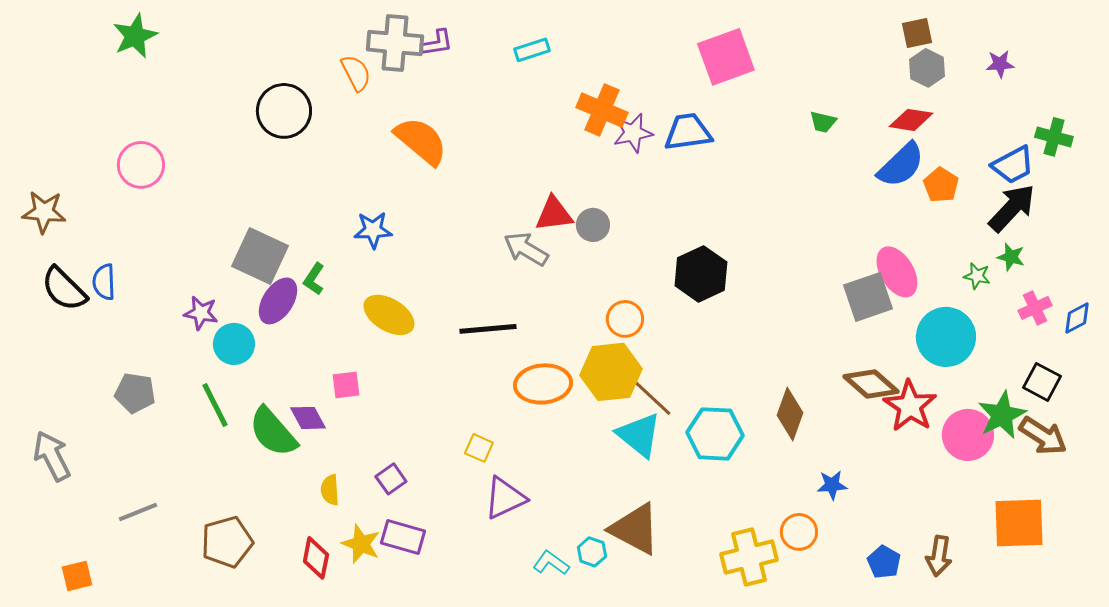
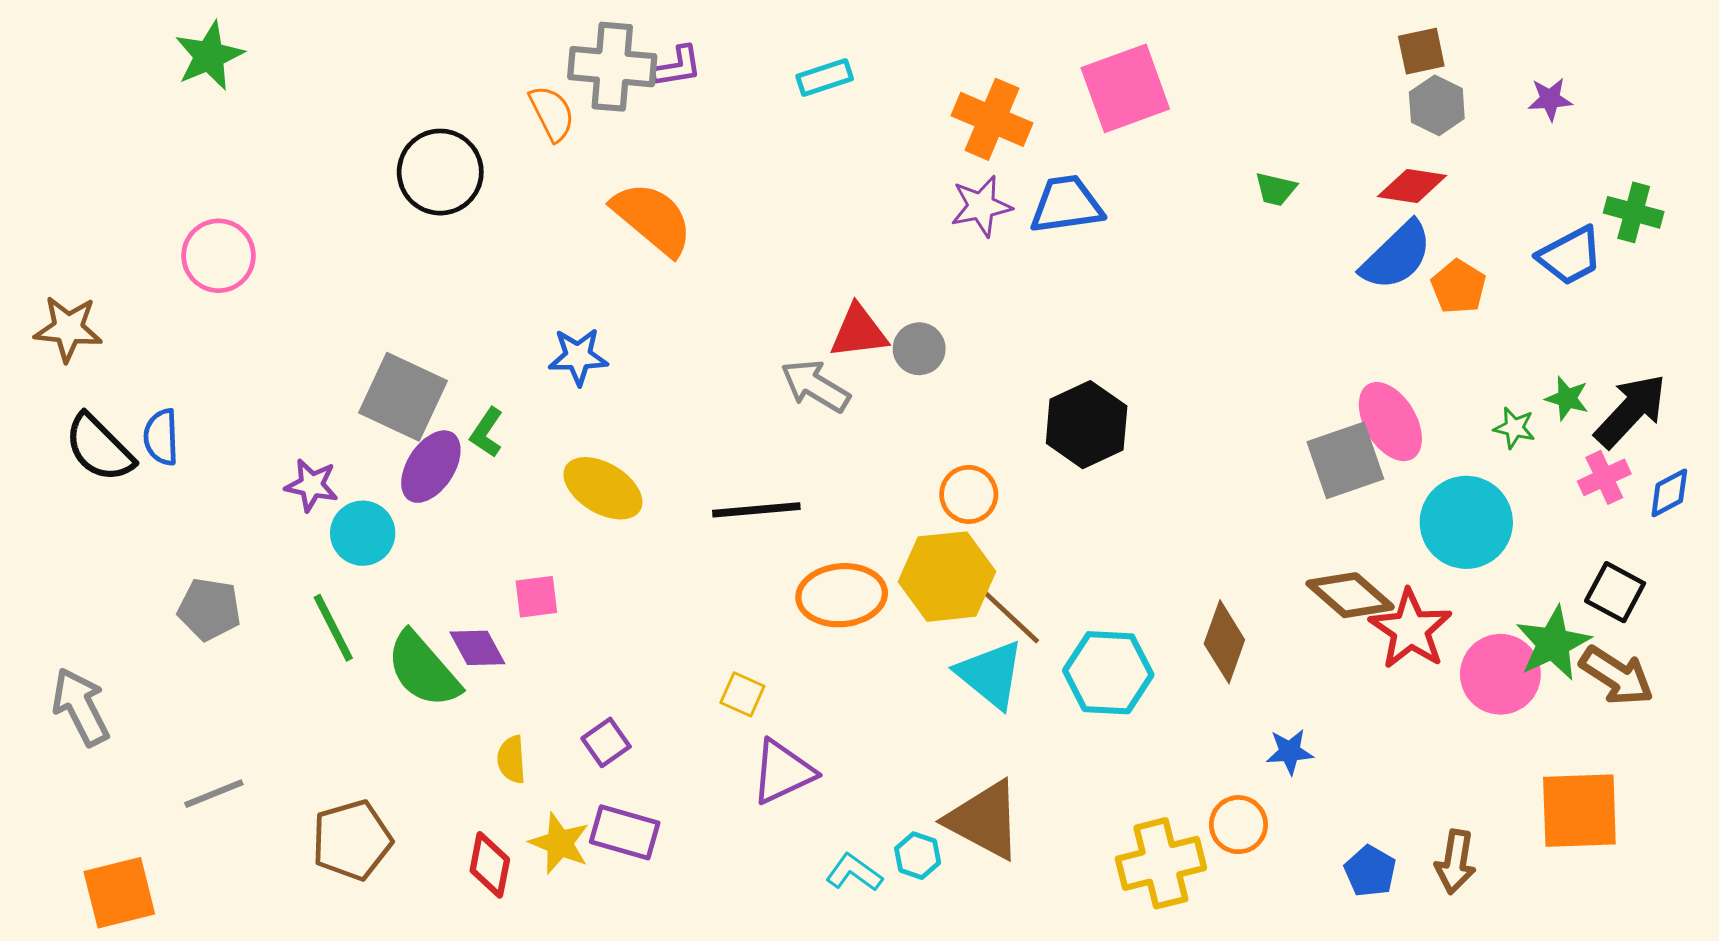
orange cross: (602, 110) -> (992, 119), moved
black arrow: (1012, 208) -> (1631, 411), moved
orange square: (77, 576) -> (119, 893), size x1.5

